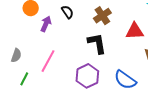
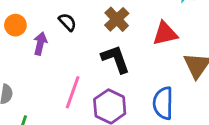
pink line: (48, 61) -> (73, 92), moved
blue semicircle: (125, 80) -> (163, 103), turned 65

